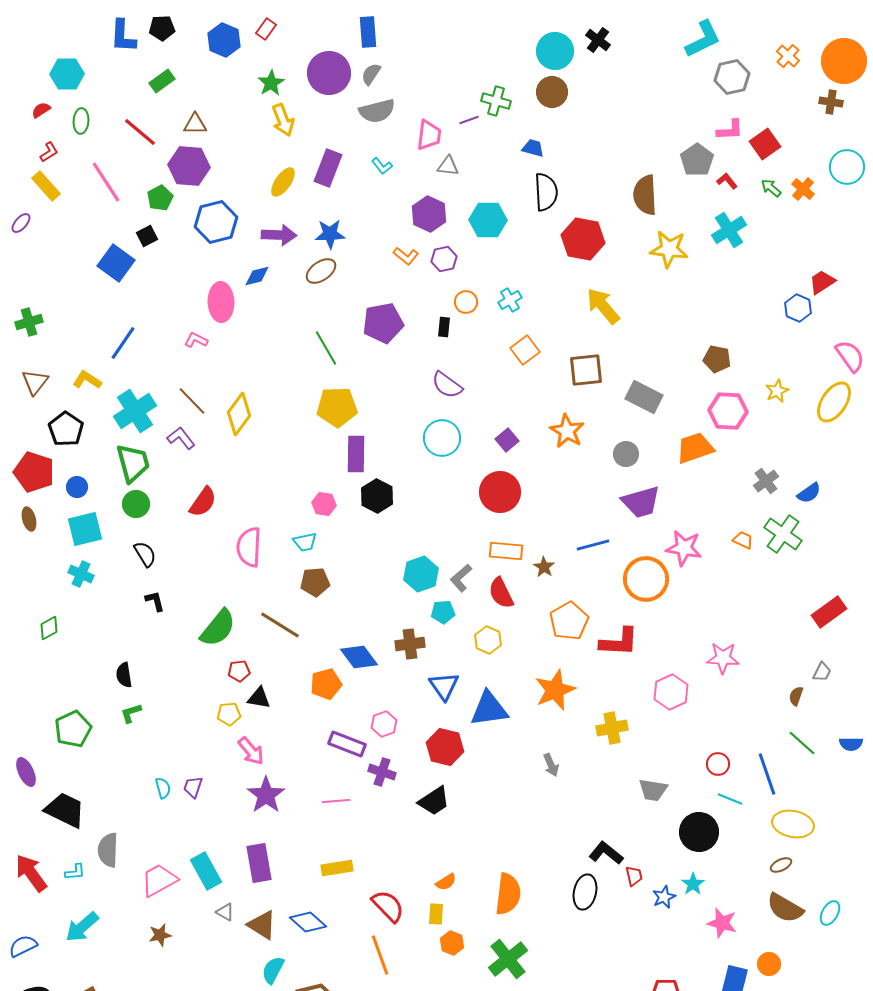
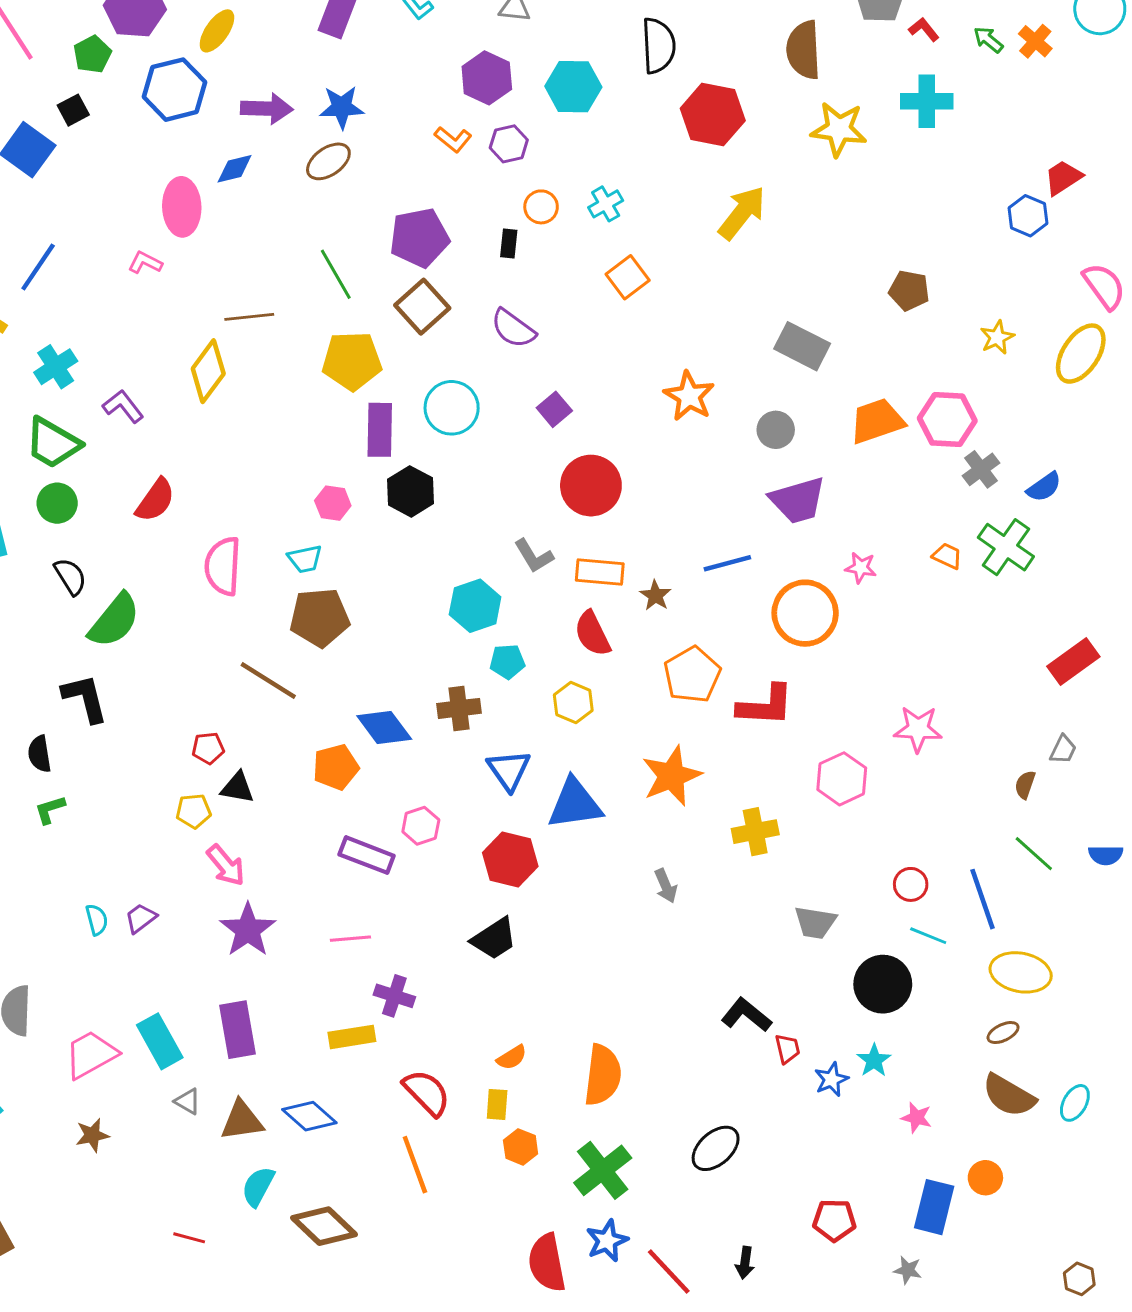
yellow ellipse: (283, 182) -> (217, 31), moved
cyan cross: (729, 230) -> (927, 101), turned 32
yellow arrow: (603, 306) -> (742, 213), turned 78
brown square: (586, 370) -> (422, 307), moved, turned -36
brown line: (192, 401) -> (249, 317), moved, turned -52
cyan cross: (135, 411) -> (56, 367), size x0.7
pink hexagon: (728, 411) -> (947, 420), moved
cyan circle: (442, 438) -> (452, 408), moved
purple square: (507, 440) -> (554, 409), moved
green trapezoid: (133, 463) -> (53, 443), turned 135
pink star: (684, 548) -> (861, 568), size x0.6
gray L-shape: (461, 578) -> (534, 556), moved, turned -80
brown pentagon: (315, 582) -> (320, 618), size x1.4
black L-shape: (155, 601) -> (85, 698), moved, size x1.6
green semicircle: (218, 628) -> (114, 620), moved
purple cross: (382, 772) -> (394, 996), moved
purple trapezoid: (193, 787) -> (141, 918), turned 35
black ellipse: (585, 892) -> (716, 1148), moved, turned 36
pink star: (722, 923) -> (916, 1118), size x0.7
brown triangle: (262, 925) -> (242, 1121), turned -40

